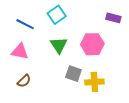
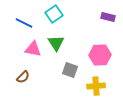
pink hexagon: (92, 44) -> (100, 55), moved
pink triangle: (20, 52) -> (33, 49), moved
yellow cross: (94, 82) -> (96, 86), moved

